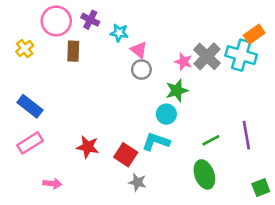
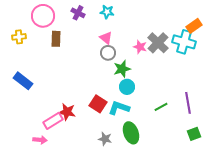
purple cross: (90, 20) -> (78, 13), moved
cyan star: (119, 33) -> (107, 12), moved
yellow cross: (25, 49) -> (19, 37), turned 32
green star: (177, 90) -> (122, 69), moved
pink rectangle: (30, 143) -> (53, 121), moved
red square: (126, 155) -> (98, 104), moved
green ellipse: (204, 174) -> (131, 133), moved
green square: (261, 188) -> (194, 134), moved

